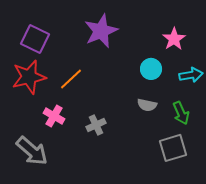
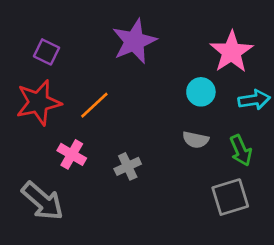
purple square: (35, 39) -> (46, 52), size x0.7
pink star: (174, 39) -> (232, 52), size x1.4

